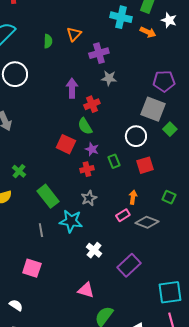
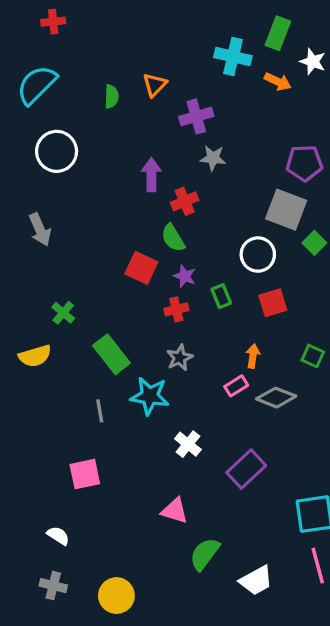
pink square: (32, 268) -> (85, 474), turned -30

